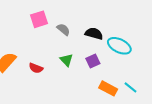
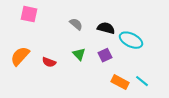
pink square: (39, 19) -> (29, 14), moved, turned 30

